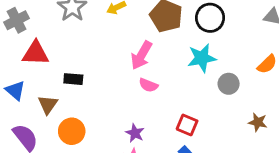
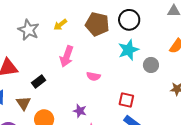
pink arrow: (141, 55) -> (67, 56), moved
black rectangle: (73, 79) -> (39, 82), turned -32
purple star: (135, 133) -> (80, 111), moved

